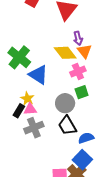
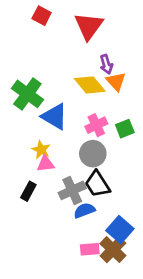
pink cross: (78, 72) -> (96, 125), moved
green square: (82, 92) -> (125, 129), moved
black rectangle: (19, 111) -> (28, 191), moved
gray cross: (34, 128) -> (72, 190), moved
blue semicircle: (86, 138) -> (84, 210), moved

